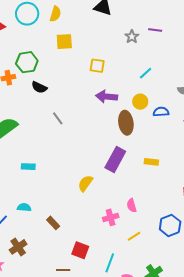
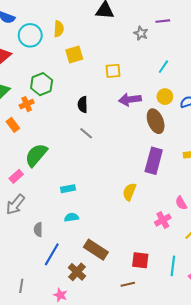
black semicircle: (39, 87) -> (83, 105), moved, turned 77
cyan semicircle: (24, 207) -> (71, 217), moved
brown rectangle: (53, 223) -> (96, 250), moved, size x1.6

